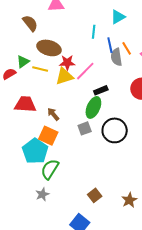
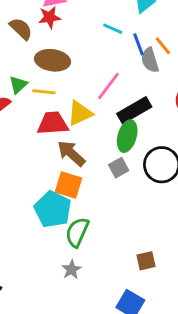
cyan line: (94, 32) -> (113, 29), turned -64
red star: (67, 63) -> (50, 17), moved
yellow triangle: (64, 76) -> (80, 113), moved
black rectangle: (101, 90) -> (134, 110), size x1.6
red trapezoid: (25, 104) -> (53, 123), moved
brown arrow: (53, 114) -> (71, 153), size x1.5
brown square: (95, 195) -> (146, 261), turned 32

